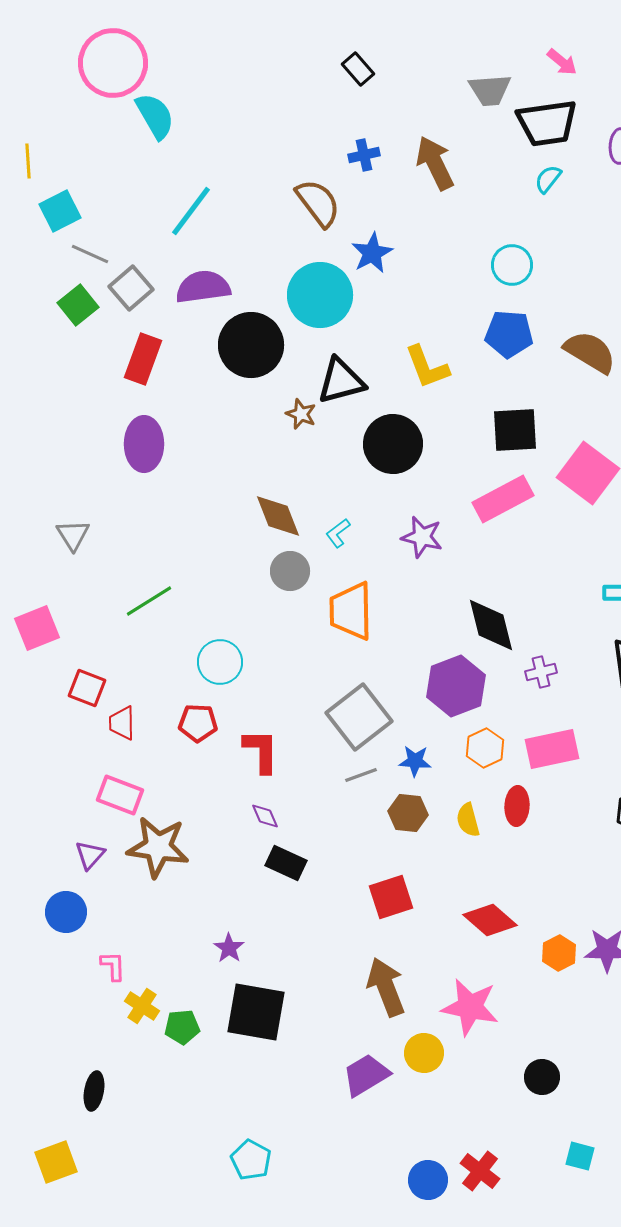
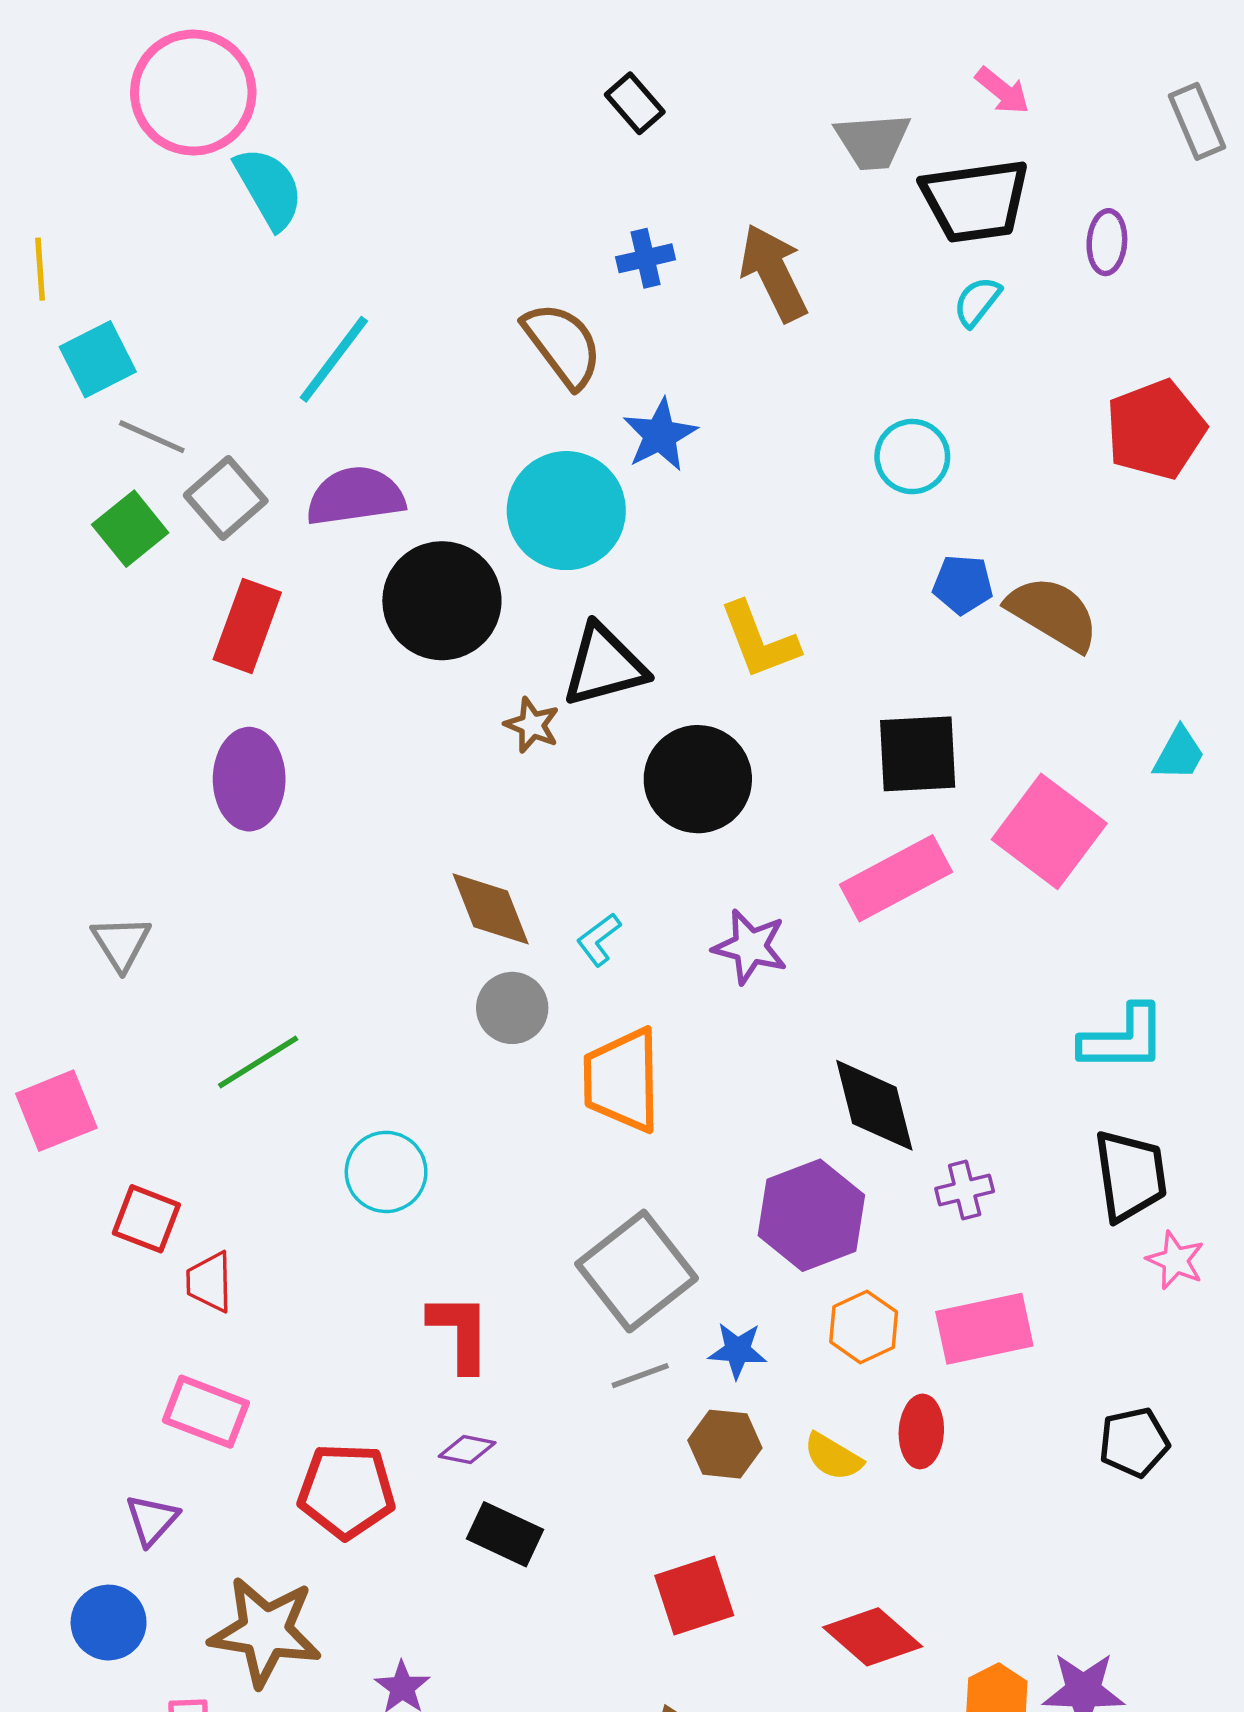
blue pentagon: (509, 334) -> (963, 584), moved, size x0.7
red pentagon: (198, 723) -> (346, 1491), moved, size x1.4
purple diamond: (265, 816) -> (467, 1450), turned -56
yellow semicircle: (468, 820) -> (833, 1457), turned -44
brown star: (158, 847) -> (265, 1632), moved

